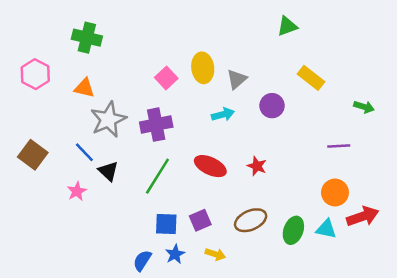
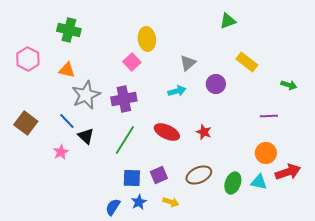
yellow ellipse: (203, 68) -> (147, 39), moved

